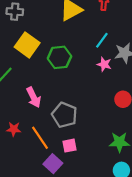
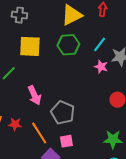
yellow square: (27, 45) -> (30, 46), turned -35
green hexagon: (59, 57) -> (68, 45), moved

